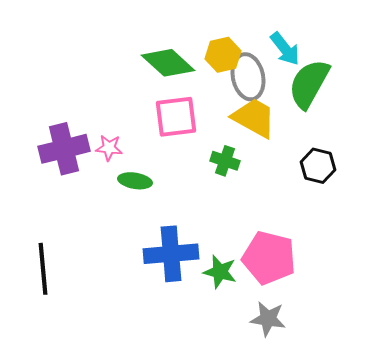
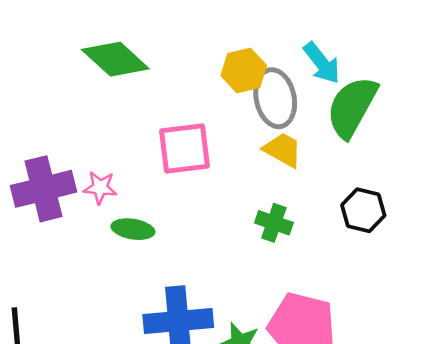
green diamond: (168, 63) -> (115, 59), moved
yellow trapezoid: (254, 118) -> (283, 150), size x0.7
green cross: (225, 161) -> (274, 223), moved

